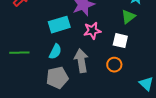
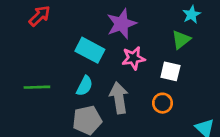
cyan rectangle: (59, 25) -> (90, 50), turned 45

